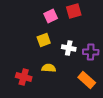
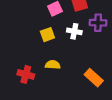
white cross: (69, 48) -> (74, 31), moved
purple cross: (91, 52) -> (98, 23), moved

